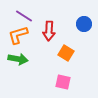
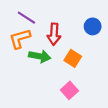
green arrow: (18, 59) -> (40, 56), moved
pink square: (63, 82) -> (69, 90), turned 35

